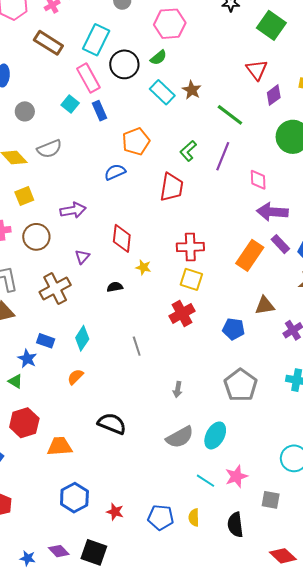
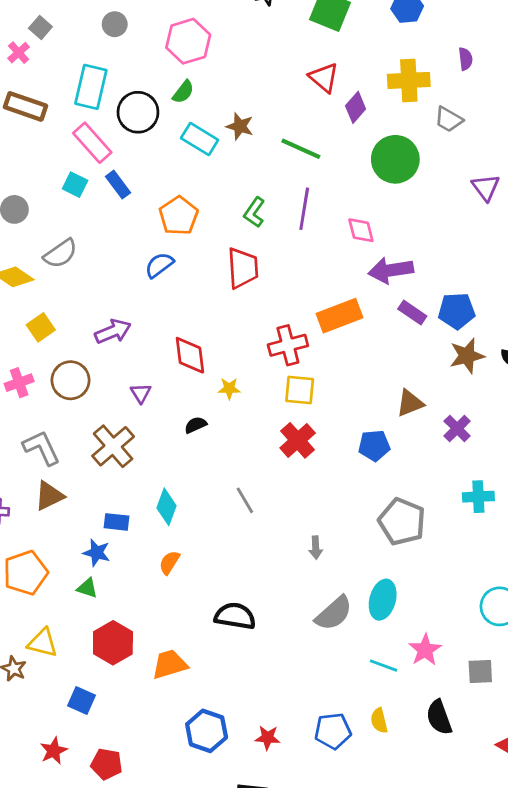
orange rectangle: (250, 255) -> (339, 316), moved, turned 48

